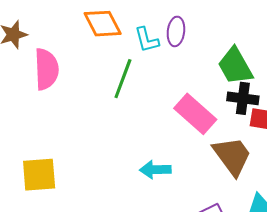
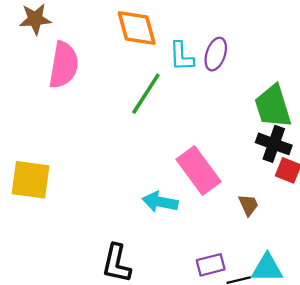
pink rectangle: (195, 114) -> (198, 170), moved
brown trapezoid: (232, 156) -> (248, 205), size x0.5

